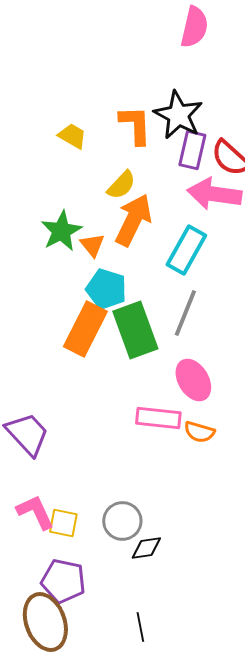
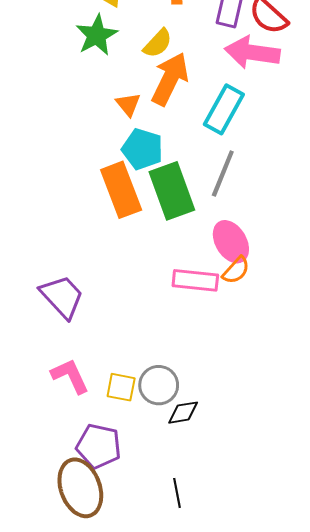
green star: (61, 231) -> (97, 35), moved
orange rectangle: (85, 329) -> (121, 190), turned -48
orange semicircle: (199, 432) -> (236, 270), moved, turned -64
yellow square: (63, 523) -> (121, 387), moved

